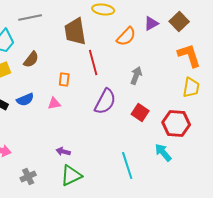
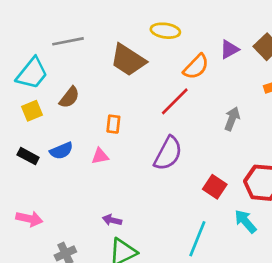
brown trapezoid: (75, 32) -> (128, 60), turned -48
red line: (93, 62) -> (175, 101), moved, turned 60
gray arrow: (136, 76) -> (232, 119), moved
red square: (140, 112) -> (215, 187), moved
cyan line: (127, 166) -> (197, 239), turned 40

